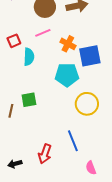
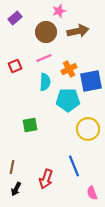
orange cross: (68, 44) -> (69, 69), turned 35
cyan semicircle: (29, 57) -> (45, 82), moved
brown line: (11, 111) -> (12, 167), moved
black arrow: (15, 164) -> (16, 189), turned -48

